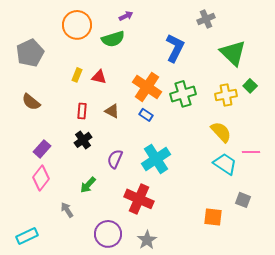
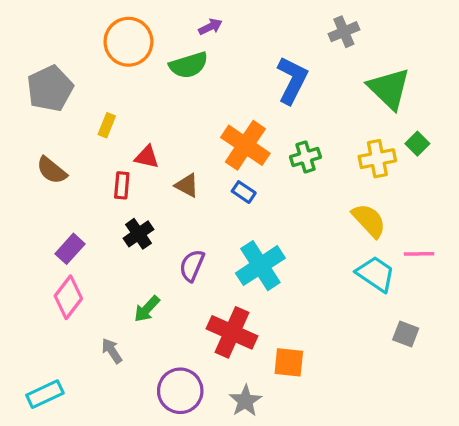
yellow rectangle: (77, 75) -> (107, 125), moved
red triangle: (99, 77) -> (147, 157), moved
green cross: (183, 94) -> (305, 157), size x0.7
red rectangle: (82, 111) -> (122, 185), moved
orange square: (213, 217) -> (289, 362), moved

